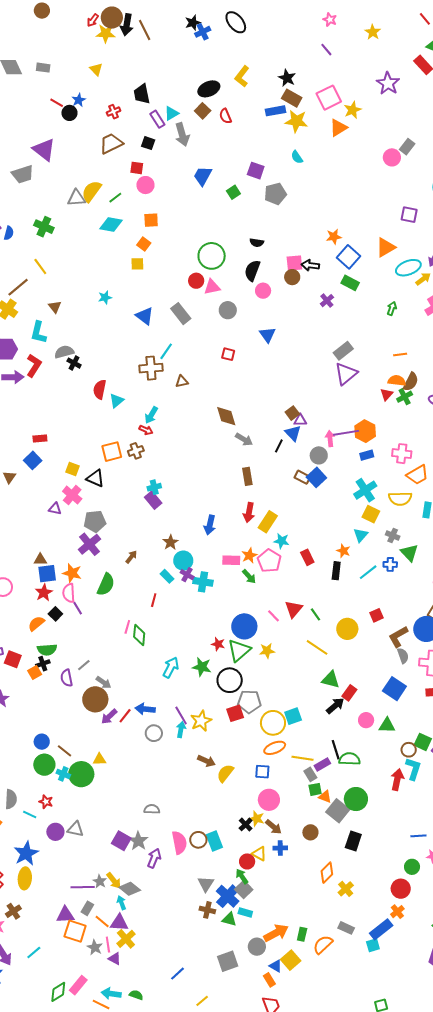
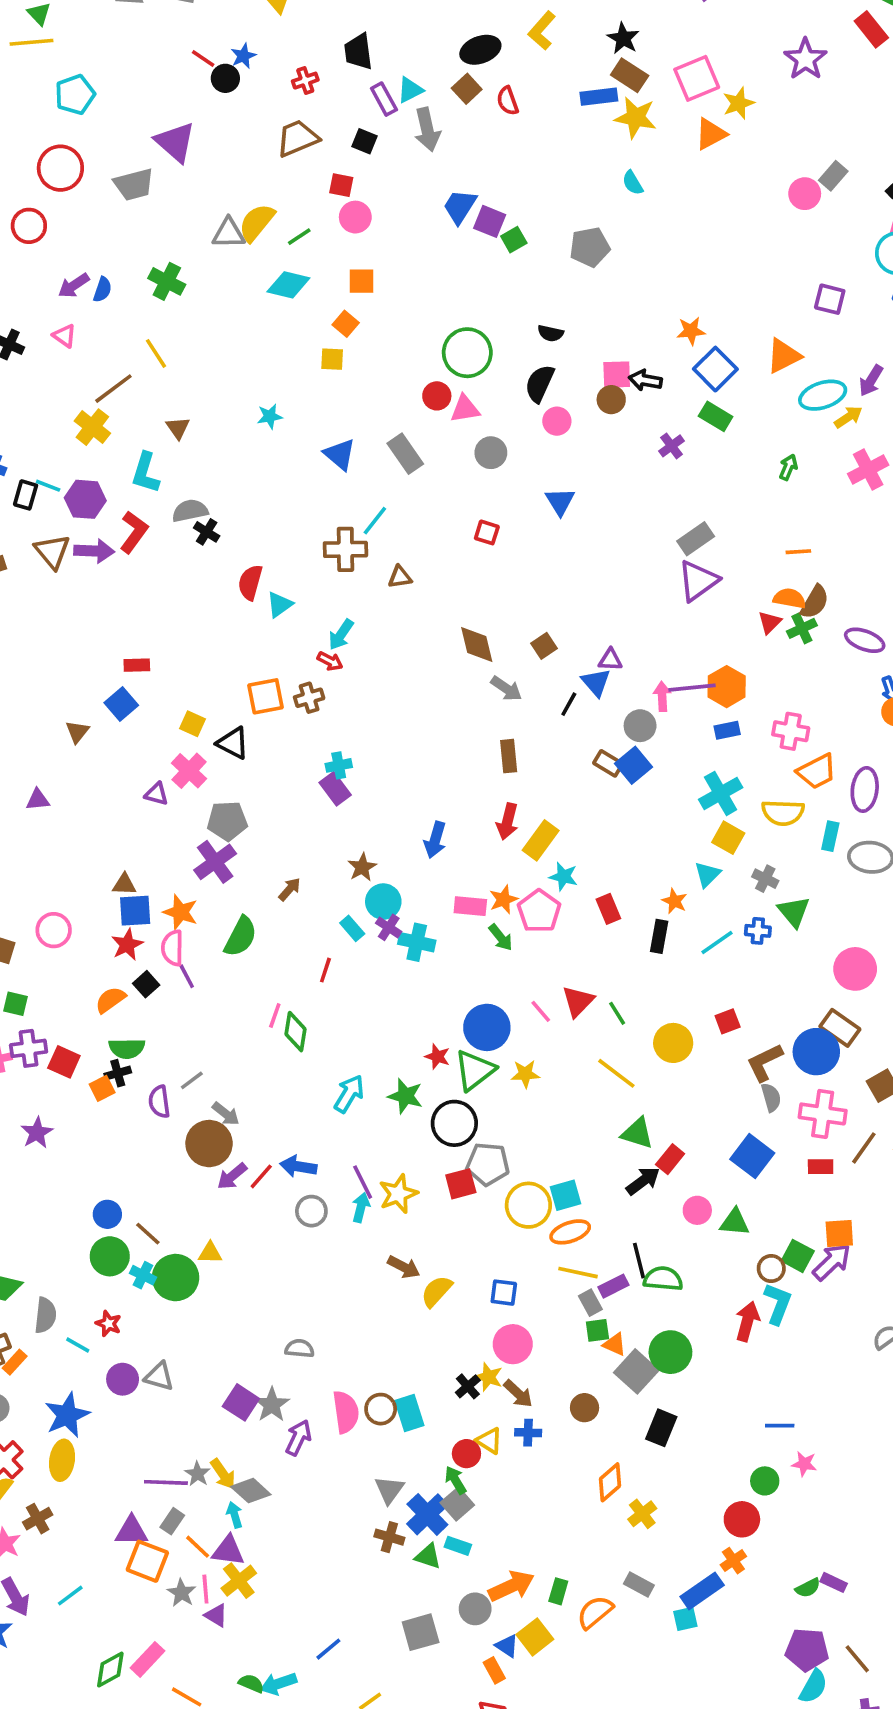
purple square: (256, 171) -> (490, 221), moved
brown square: (292, 413) -> (544, 646), moved
orange ellipse: (275, 748) -> (570, 1232), moved
cyan arrow: (111, 994) -> (279, 1684), moved, turned -30

